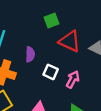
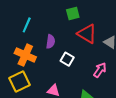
pink arrow: (73, 80) -> (100, 70), moved

